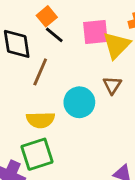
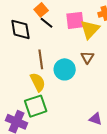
brown line: (40, 72) -> (41, 59), moved, turned -30
yellow semicircle: (41, 120) -> (38, 82), turned -114

